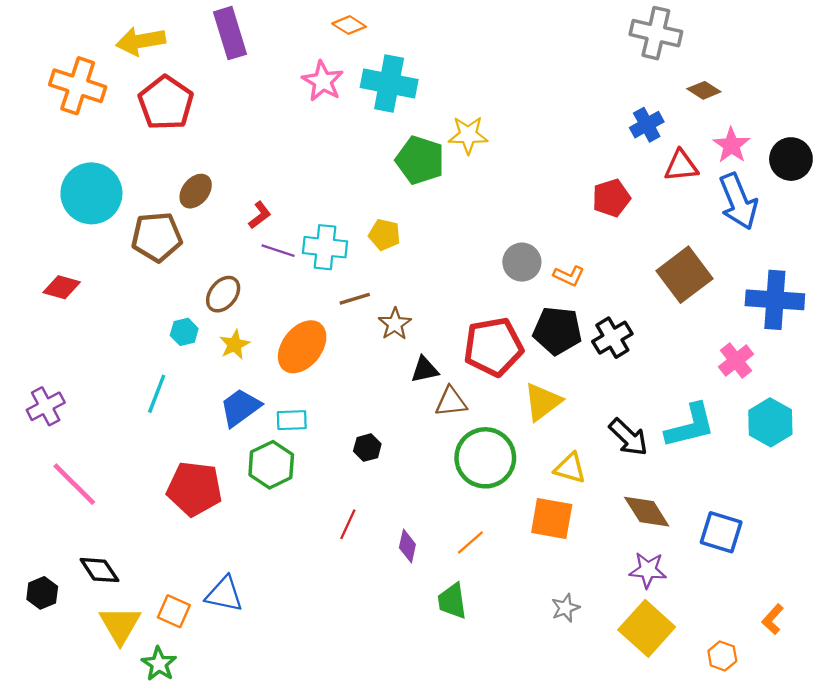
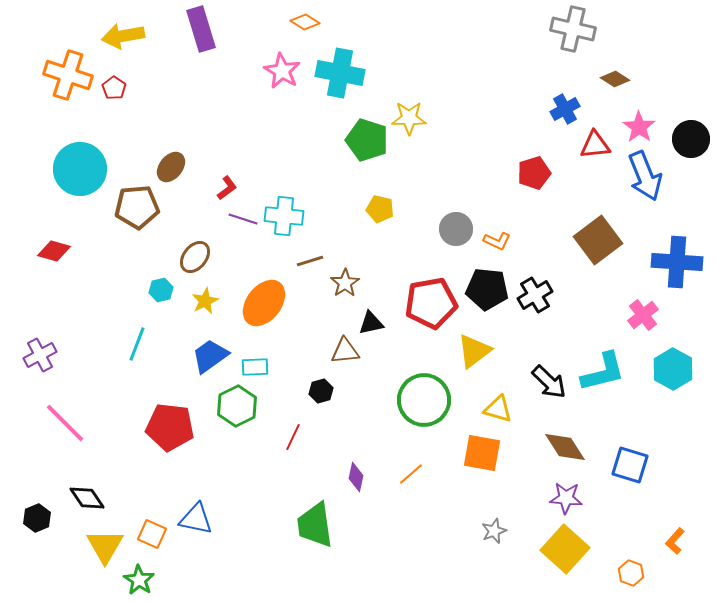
red pentagon: (166, 103) -> (114, 88), moved, size x0.5
yellow pentagon: (385, 235) -> (380, 209), moved
brown triangle: (451, 402) -> (345, 351), moved
red line: (348, 524) -> (293, 437), moved
green trapezoid: (452, 601) -> (315, 525), moved, size x1.4

